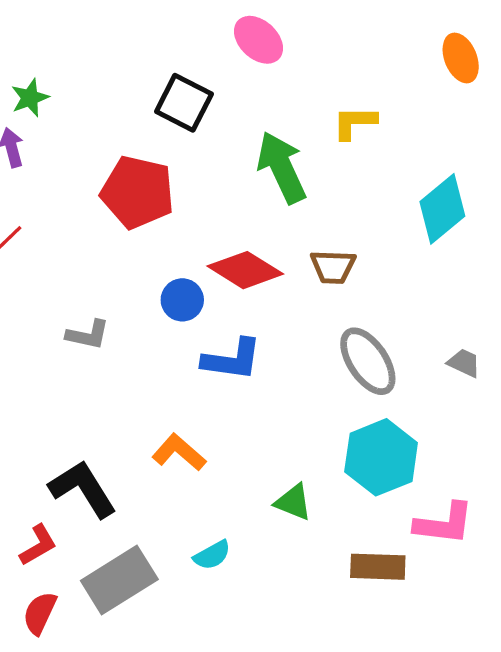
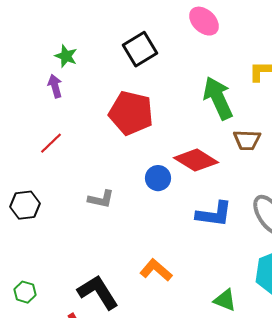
green star: (30, 98) -> (66, 56), turned -30
black square: (184, 103) -> (140, 49), moved, turned 32
brown trapezoid: (333, 267) -> (247, 140), moved
blue L-shape: (232, 360) -> (214, 214), moved

